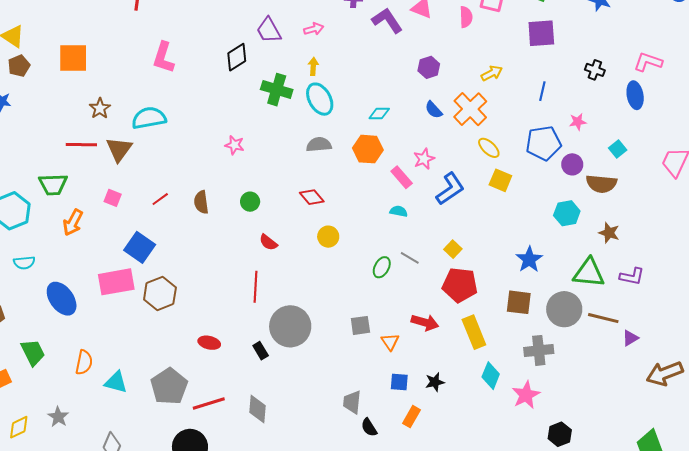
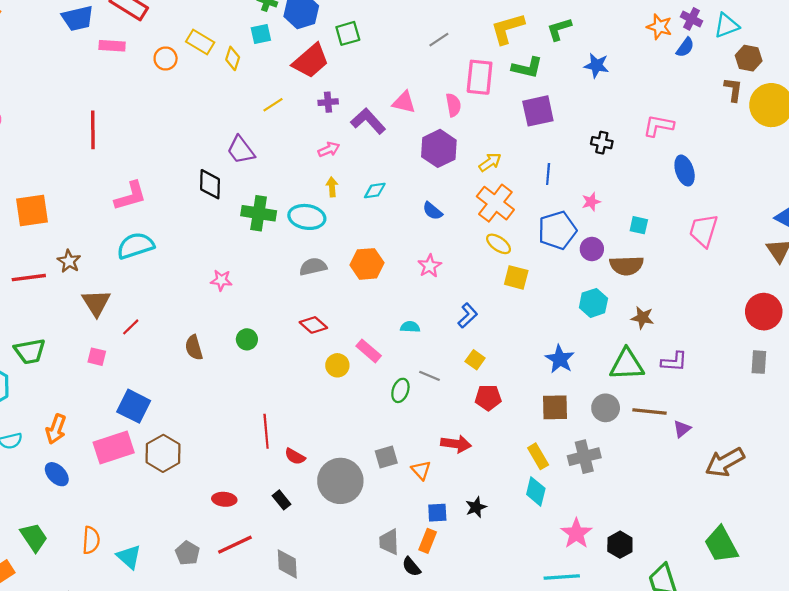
pink arrow: (314, 29) -> (329, 149), moved
black diamond: (237, 57) -> (210, 184), turned -48
pink L-shape: (164, 58) -> (130, 196), turned -116
yellow arrow: (313, 66) -> (332, 187), moved
purple hexagon: (429, 67) -> (439, 148), moved, size x1.5
blue ellipse: (635, 95) -> (685, 171), moved
cyan ellipse: (320, 99) -> (307, 217), turned -44
orange cross: (470, 109) -> (495, 203), moved
cyan diamond: (379, 113) -> (375, 190), moved
cyan semicircle: (149, 118) -> (135, 246), moved
red line: (81, 145) -> (29, 278), moved
cyan square: (618, 149) -> (639, 225), turned -30
pink rectangle: (402, 177) -> (369, 351), moved
blue L-shape: (450, 189) -> (468, 316), moved, size x0.7
red line: (160, 199) -> (131, 327), moved
orange arrow: (73, 222) -> (56, 429), moved
red semicircle: (268, 242) -> (295, 456), moved
red pentagon: (460, 285) -> (488, 398), size x0.7
blue ellipse: (62, 299) -> (57, 474), size x0.7
gray circle: (564, 309) -> (606, 408), size x0.7
gray circle: (290, 326) -> (340, 481), moved
yellow rectangle: (474, 332) -> (538, 456), moved, size x0.7
cyan triangle: (116, 382) -> (129, 557), turned 35
gray pentagon: (169, 386) -> (187, 553), size x0.6
pink star: (526, 395) -> (576, 533), moved
red line: (209, 403) -> (235, 545), moved
orange rectangle: (412, 417) -> (428, 541), moved

